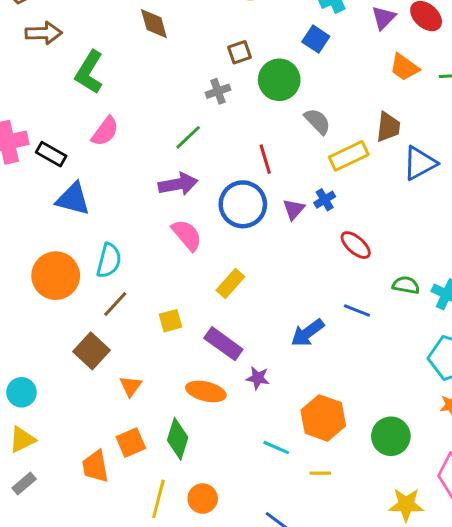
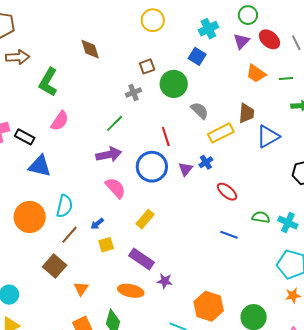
blue arrow: (308, 333) -> (97, 224), moved, size x0.6

